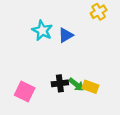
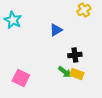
cyan star: (42, 31) -> (13, 20), moved
black cross: (60, 83) -> (75, 55), moved

